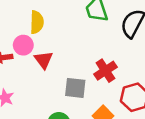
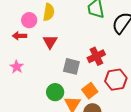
pink circle: (23, 45) -> (29, 20), moved

